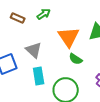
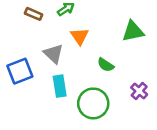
orange triangle: (69, 37) -> (80, 36), moved, size x0.7

